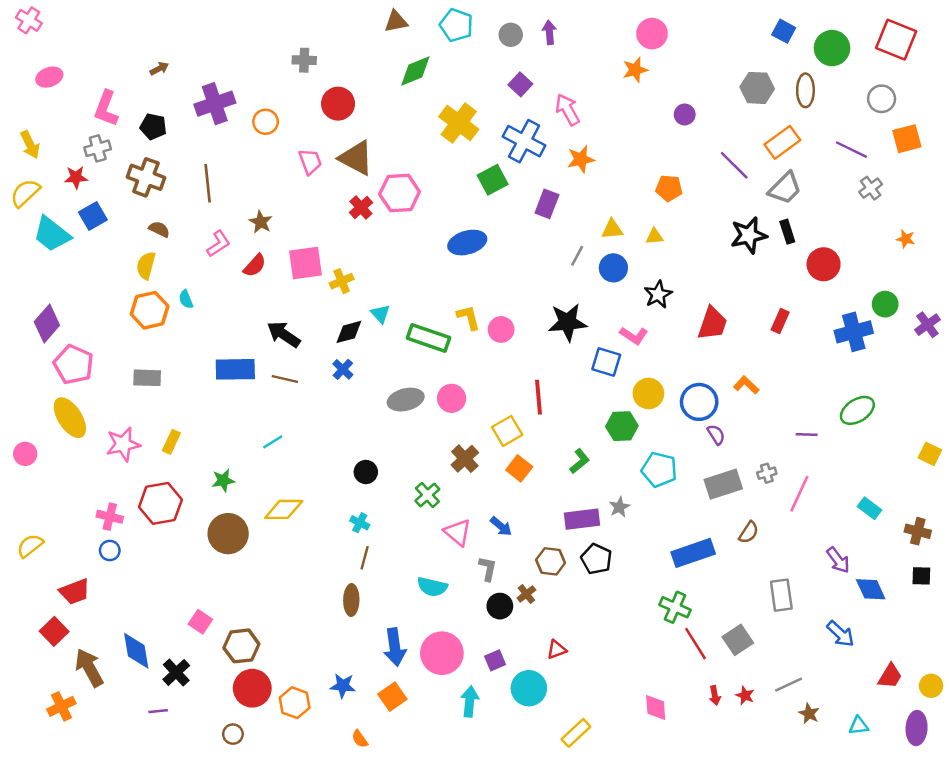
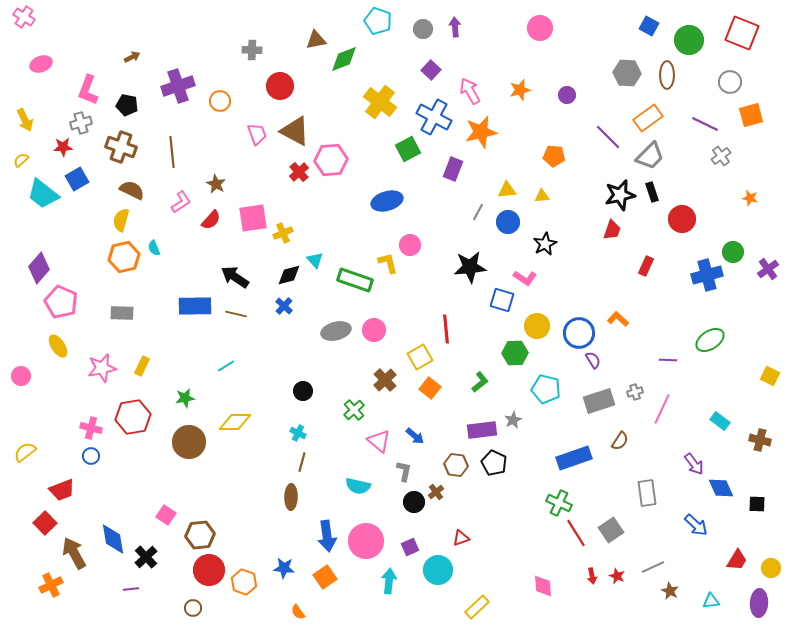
brown triangle: (396, 21) -> (316, 40), moved
orange star: (635, 70) -> (520, 90), moved
orange star: (581, 159) -> (481, 132), size x1.4
yellow semicircle: (25, 193) -> (21, 160), size x0.6
brown semicircle: (159, 229) -> (132, 190), size x1.4
red trapezoid: (712, 323) -> (612, 230), moved, size x0.7
pink circle: (501, 329) -> (410, 245), moved
yellow ellipse: (70, 418) -> (58, 346), size x0.7
black square: (921, 576) -> (757, 504), moved

